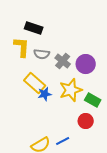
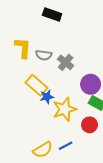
black rectangle: (34, 28) -> (52, 15), moved
purple circle: (86, 64) -> (91, 84), moved
yellow star: (71, 90) -> (65, 109), moved

